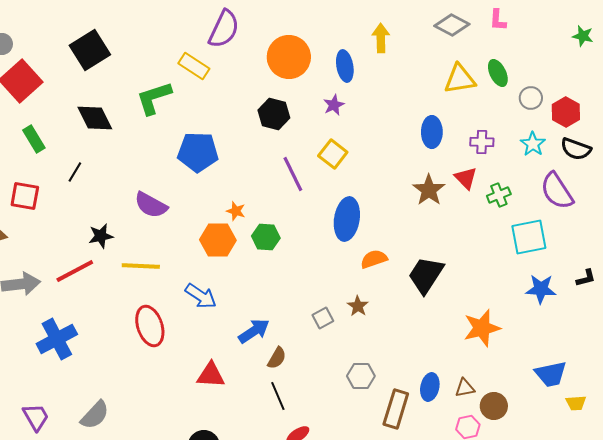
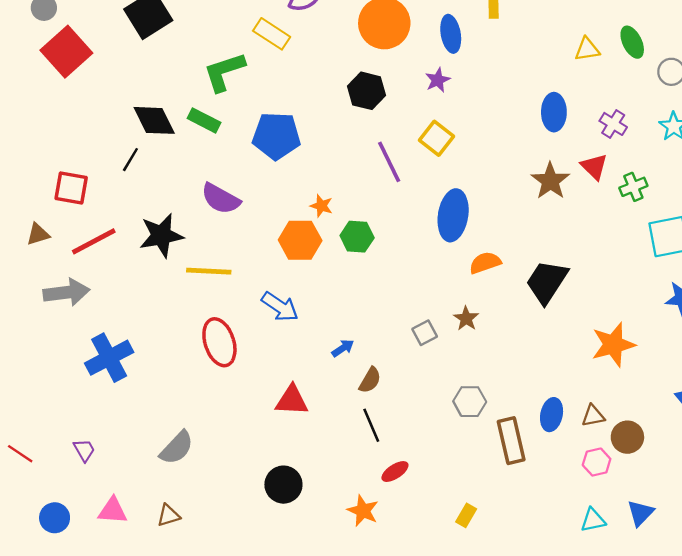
yellow triangle: (460, 79) -> (587, 49), size x0.7
black diamond: (95, 118) -> (154, 120), moved
green rectangle: (34, 139) -> (204, 120), moved, turned -32
purple cross: (482, 142) -> (613, 124), turned 30
black star: (101, 236) -> (161, 235), size x1.5
red line: (75, 271) -> (94, 241), moved
blue arrow: (254, 331) -> (343, 348), size x0.6
brown rectangle: (396, 409) -> (511, 441), turned -30
gray semicircle: (95, 415) -> (177, 448), moved
purple trapezoid: (36, 417) -> (84, 450), size x0.7

